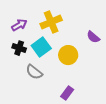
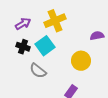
purple semicircle: (93, 37) -> (97, 36), turned 128
yellow circle: (68, 55) -> (81, 61), moved

